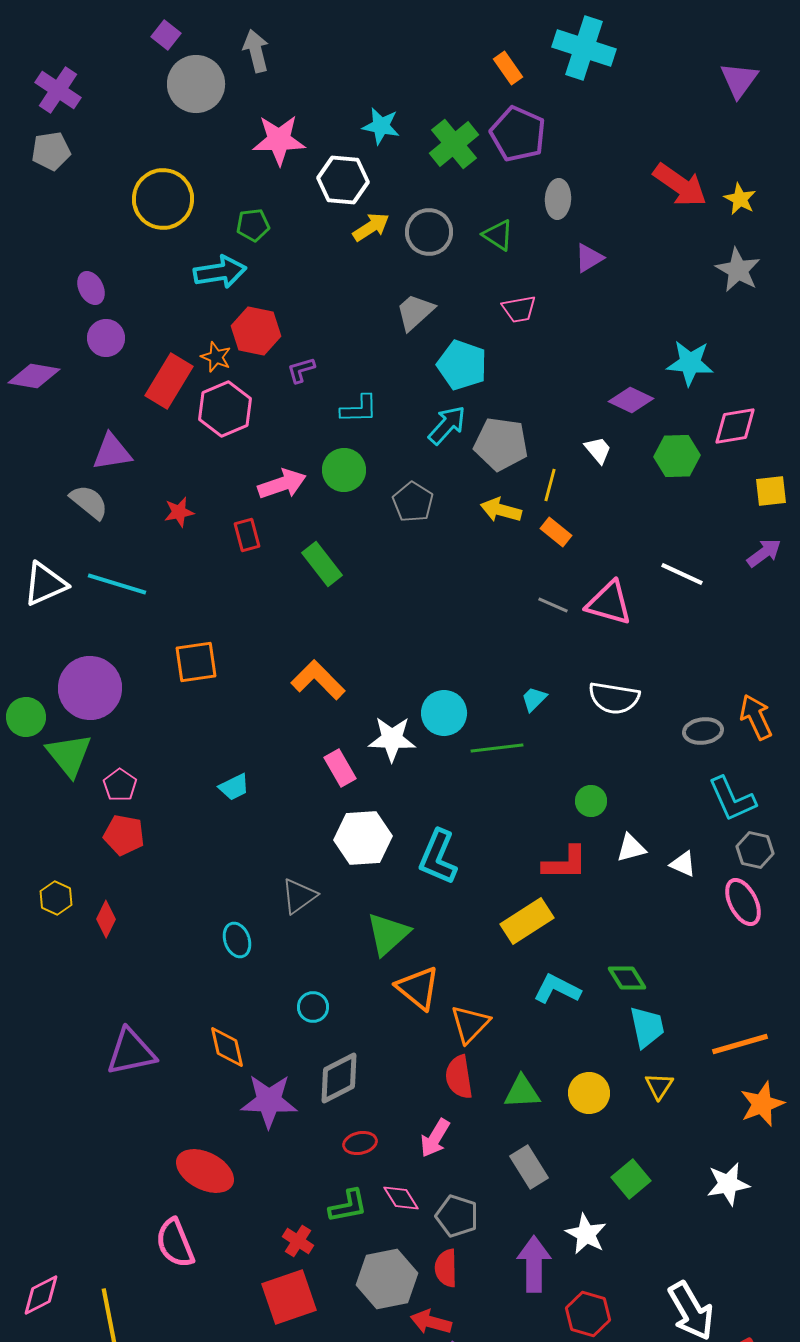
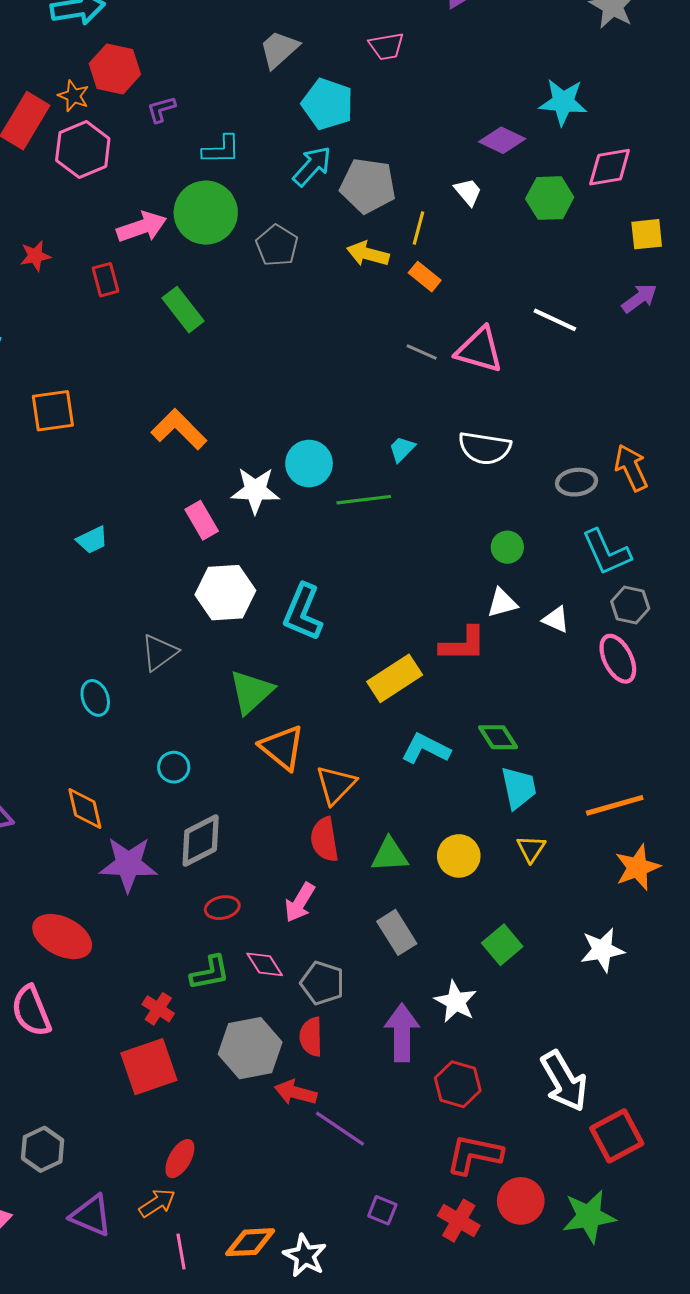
green circle: (344, 470) -> (206, 213), size x1.4
green circle: (591, 801) -> (507, 547), moved
red L-shape: (565, 863) -> (463, 644), moved

